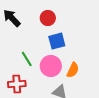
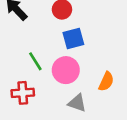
orange semicircle: (73, 70) -> (106, 81), moved

